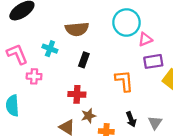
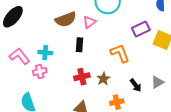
pink triangle: (145, 39) -> (89, 22), moved
cyan cross: (50, 49) -> (45, 53), moved
brown star: (88, 116) -> (103, 79), moved
gray triangle: (155, 123) -> (157, 82), turned 40

